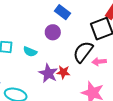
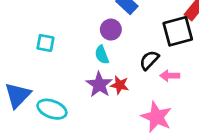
cyan semicircle: (30, 52) -> (102, 55), moved, turned 40
black semicircle: (83, 52) -> (149, 60), size x0.7

